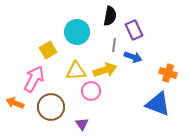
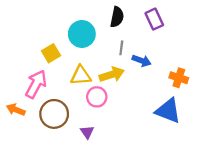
purple rectangle: (134, 30) -> (154, 19), moved

